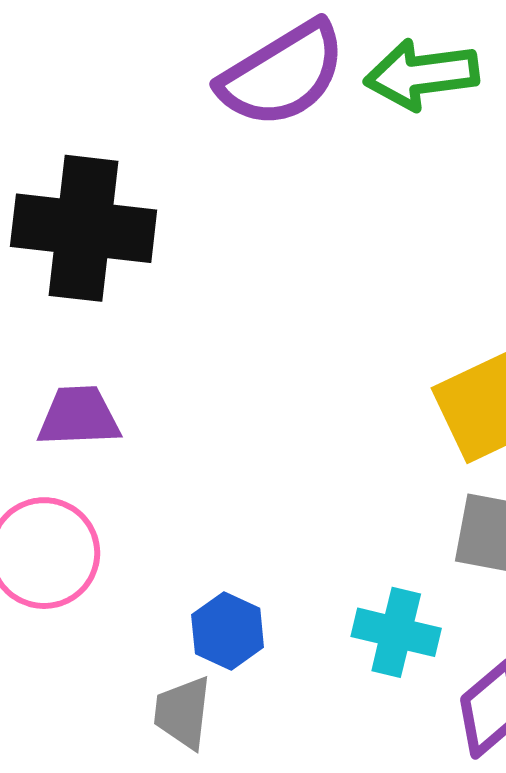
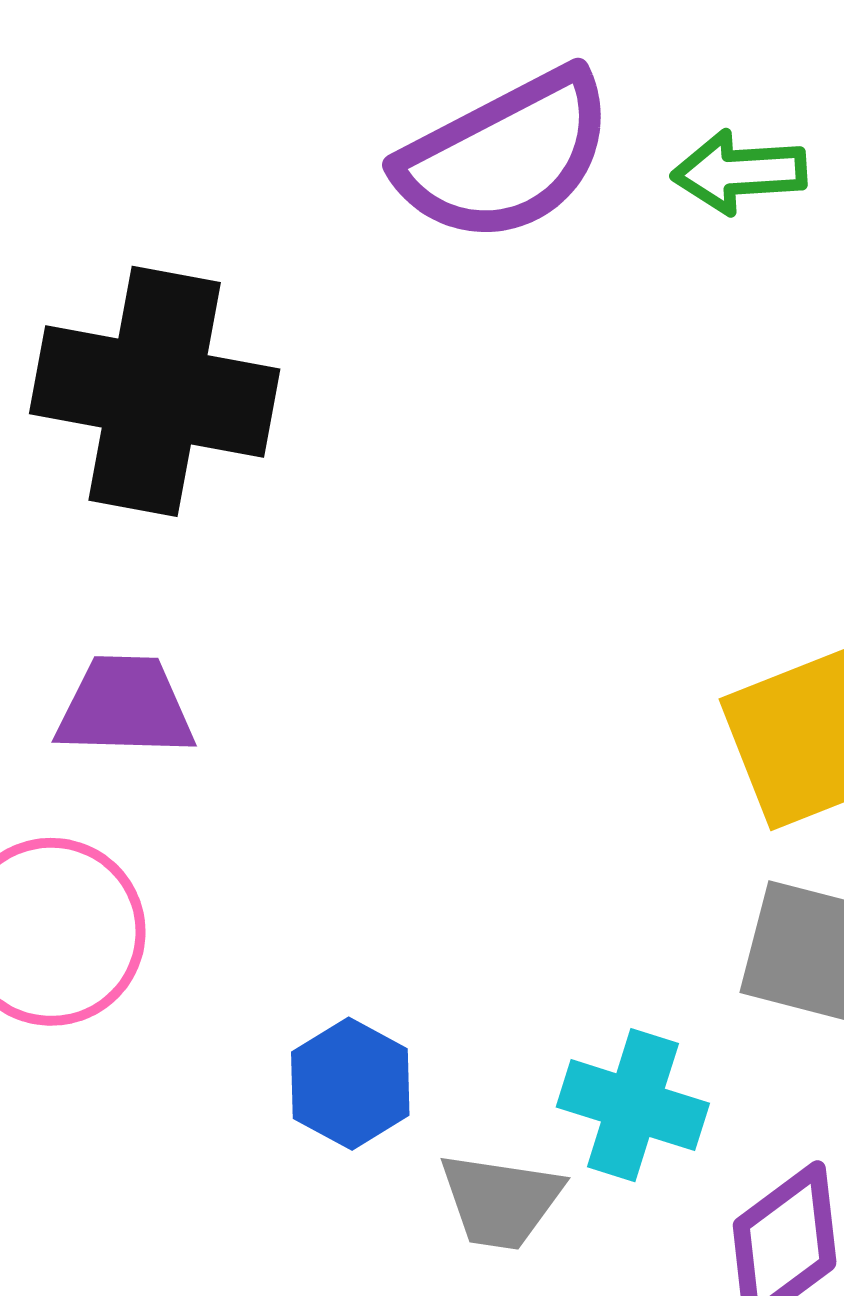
green arrow: (422, 74) -> (739, 172), size x0.7
gray trapezoid: (183, 713) -> (501, 1201), moved, turned -92

